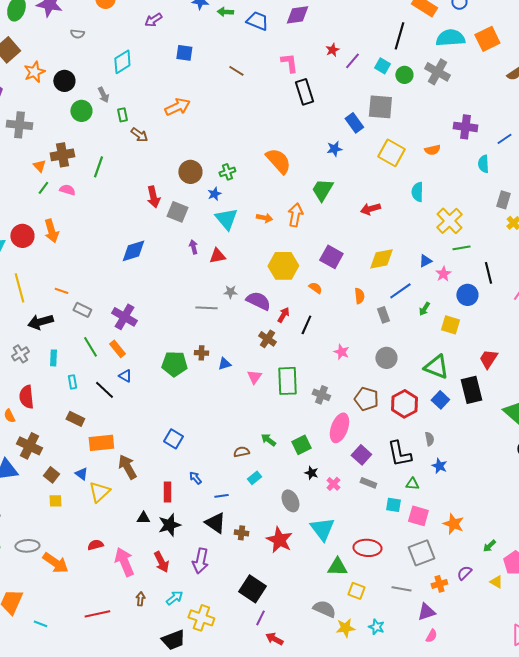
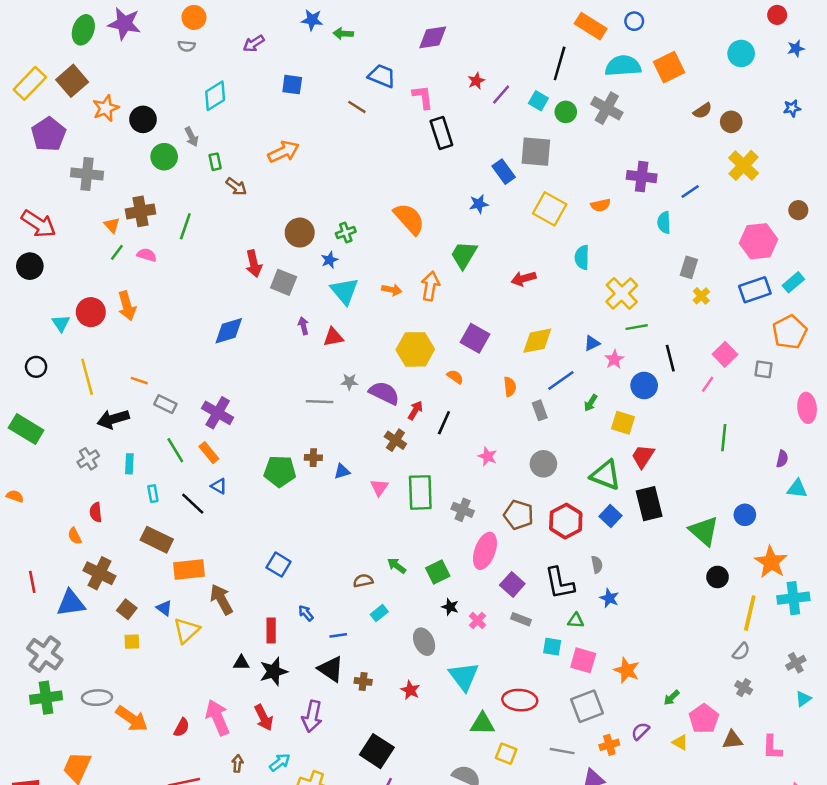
blue trapezoid: (257, 21) -> (382, 76), moved
gray semicircle: (77, 34) -> (187, 46), moved
red trapezoid: (488, 359) -> (643, 456), moved
red semicircle: (26, 397) -> (96, 512), size x0.7
brown rectangle: (75, 419) -> (157, 540), size x1.4
red star: (279, 540) -> (410, 690), size x0.6
red semicircle: (95, 545) -> (182, 727), moved, turned 133

